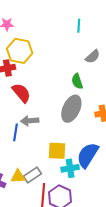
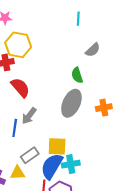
gray arrow: (30, 121) -> (29, 116), turned -48
blue semicircle: (88, 155) -> (52, 166), moved
gray rectangle: (32, 175) -> (30, 155), moved

